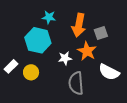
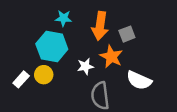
yellow circle: (31, 72) -> (44, 75), moved

